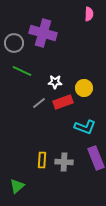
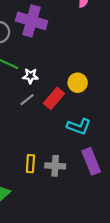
white star: (55, 82) -> (30, 76), moved
red rectangle: (63, 102) -> (54, 98), turned -30

